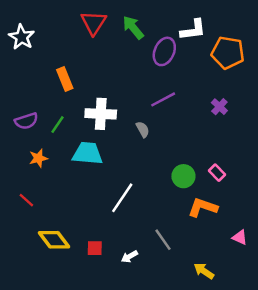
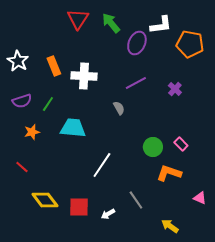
white star: (22, 37) -> (18, 61), moved
purple cross: (219, 107) -> (175, 89), moved
white cross: (101, 114) -> (84, 76), moved
red square: (95, 248) -> (79, 207), size x1.5

